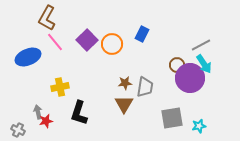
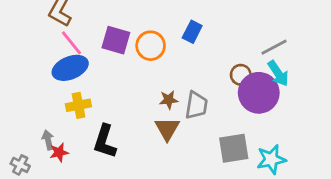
purple square: (87, 40) -> (116, 40), turned -30
blue ellipse: (28, 57) -> (70, 68), moved
cyan star: (199, 126) -> (271, 159), size x1.5

